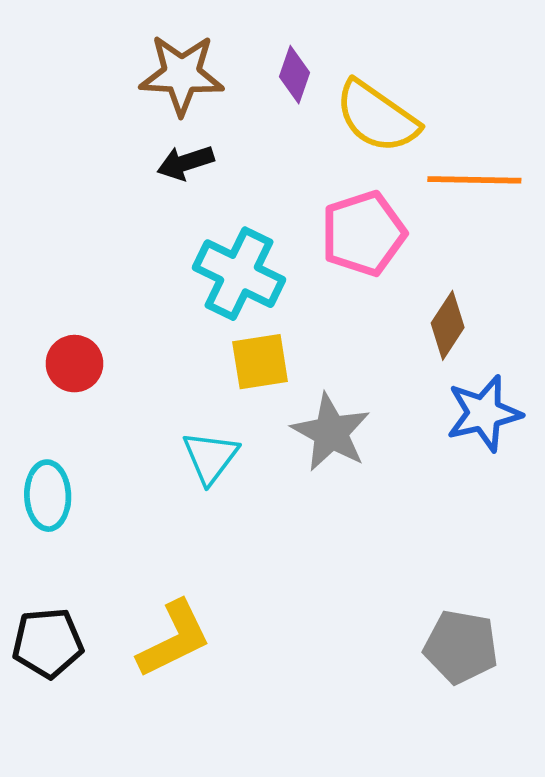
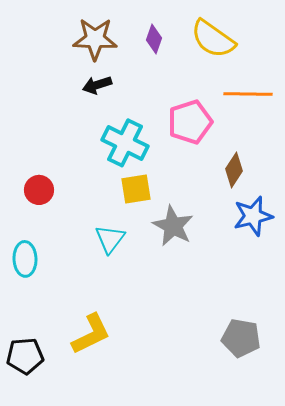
yellow semicircle: (377, 117) -> (213, 39), moved
black pentagon: (48, 643) -> (25, 356), moved

